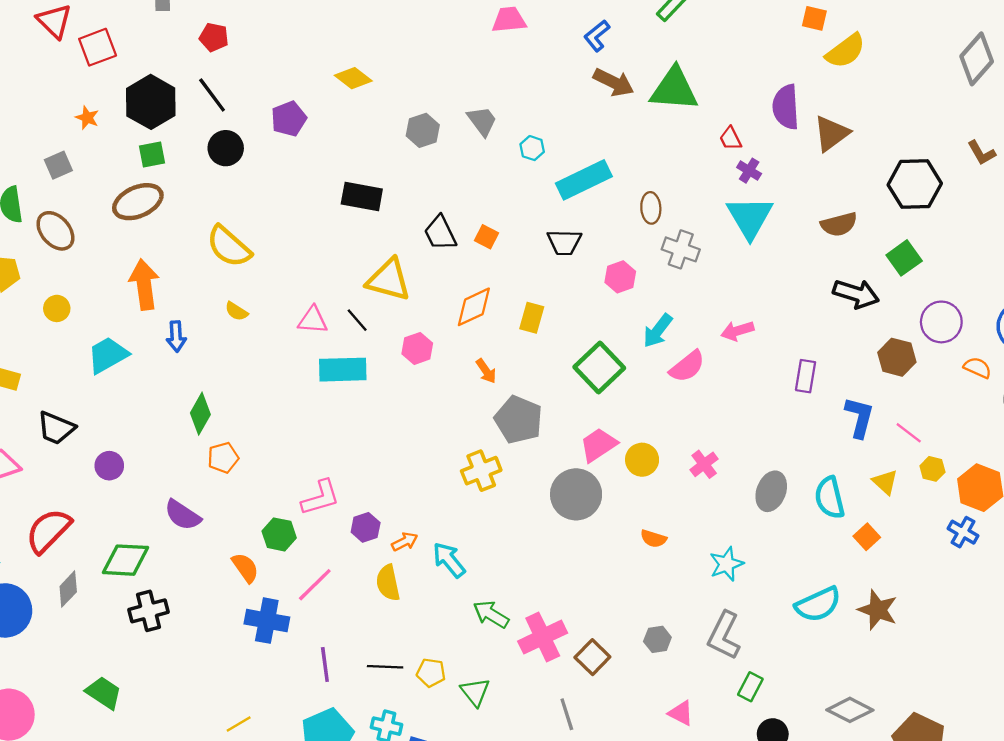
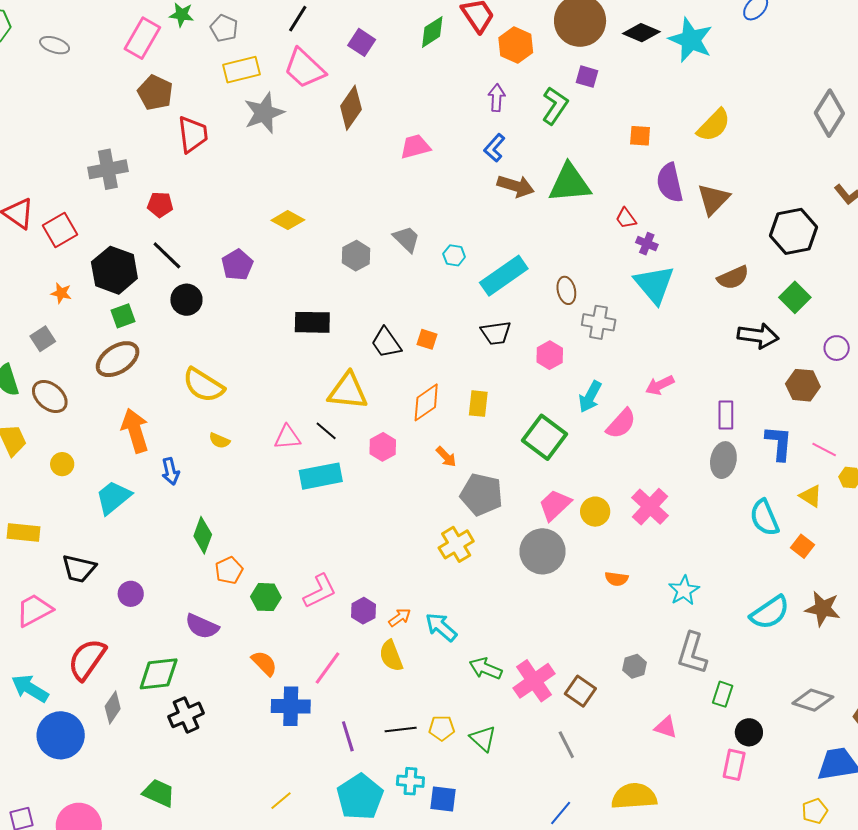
orange square: (814, 18) -> (640, 136), moved
purple circle: (941, 322) -> (837, 348), size x0.7
pink cross: (704, 464) -> (650, 507), size x1.5
gray ellipse: (771, 491) -> (723, 460), moved
green hexagon: (279, 534) -> (266, 597), moved

